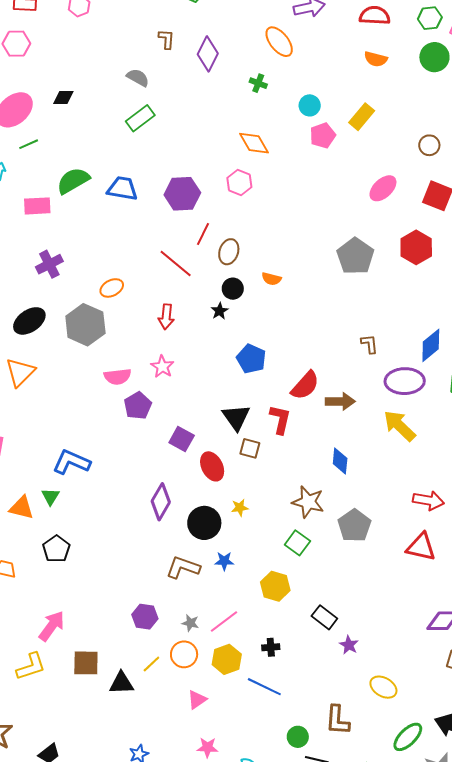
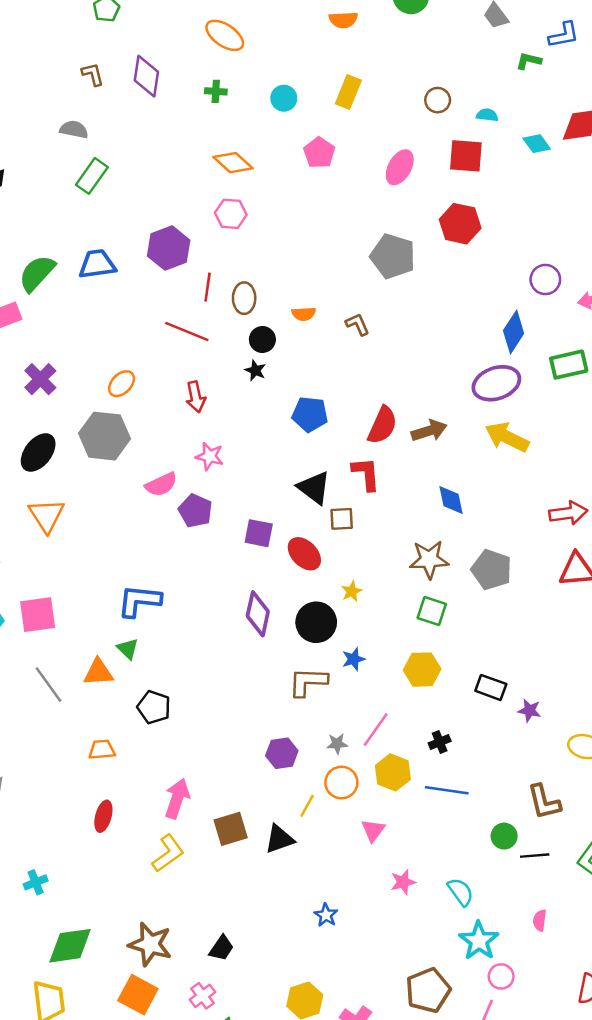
pink pentagon: (323, 136) -> (319, 153), moved
brown L-shape: (369, 344) -> (358, 324), moved

